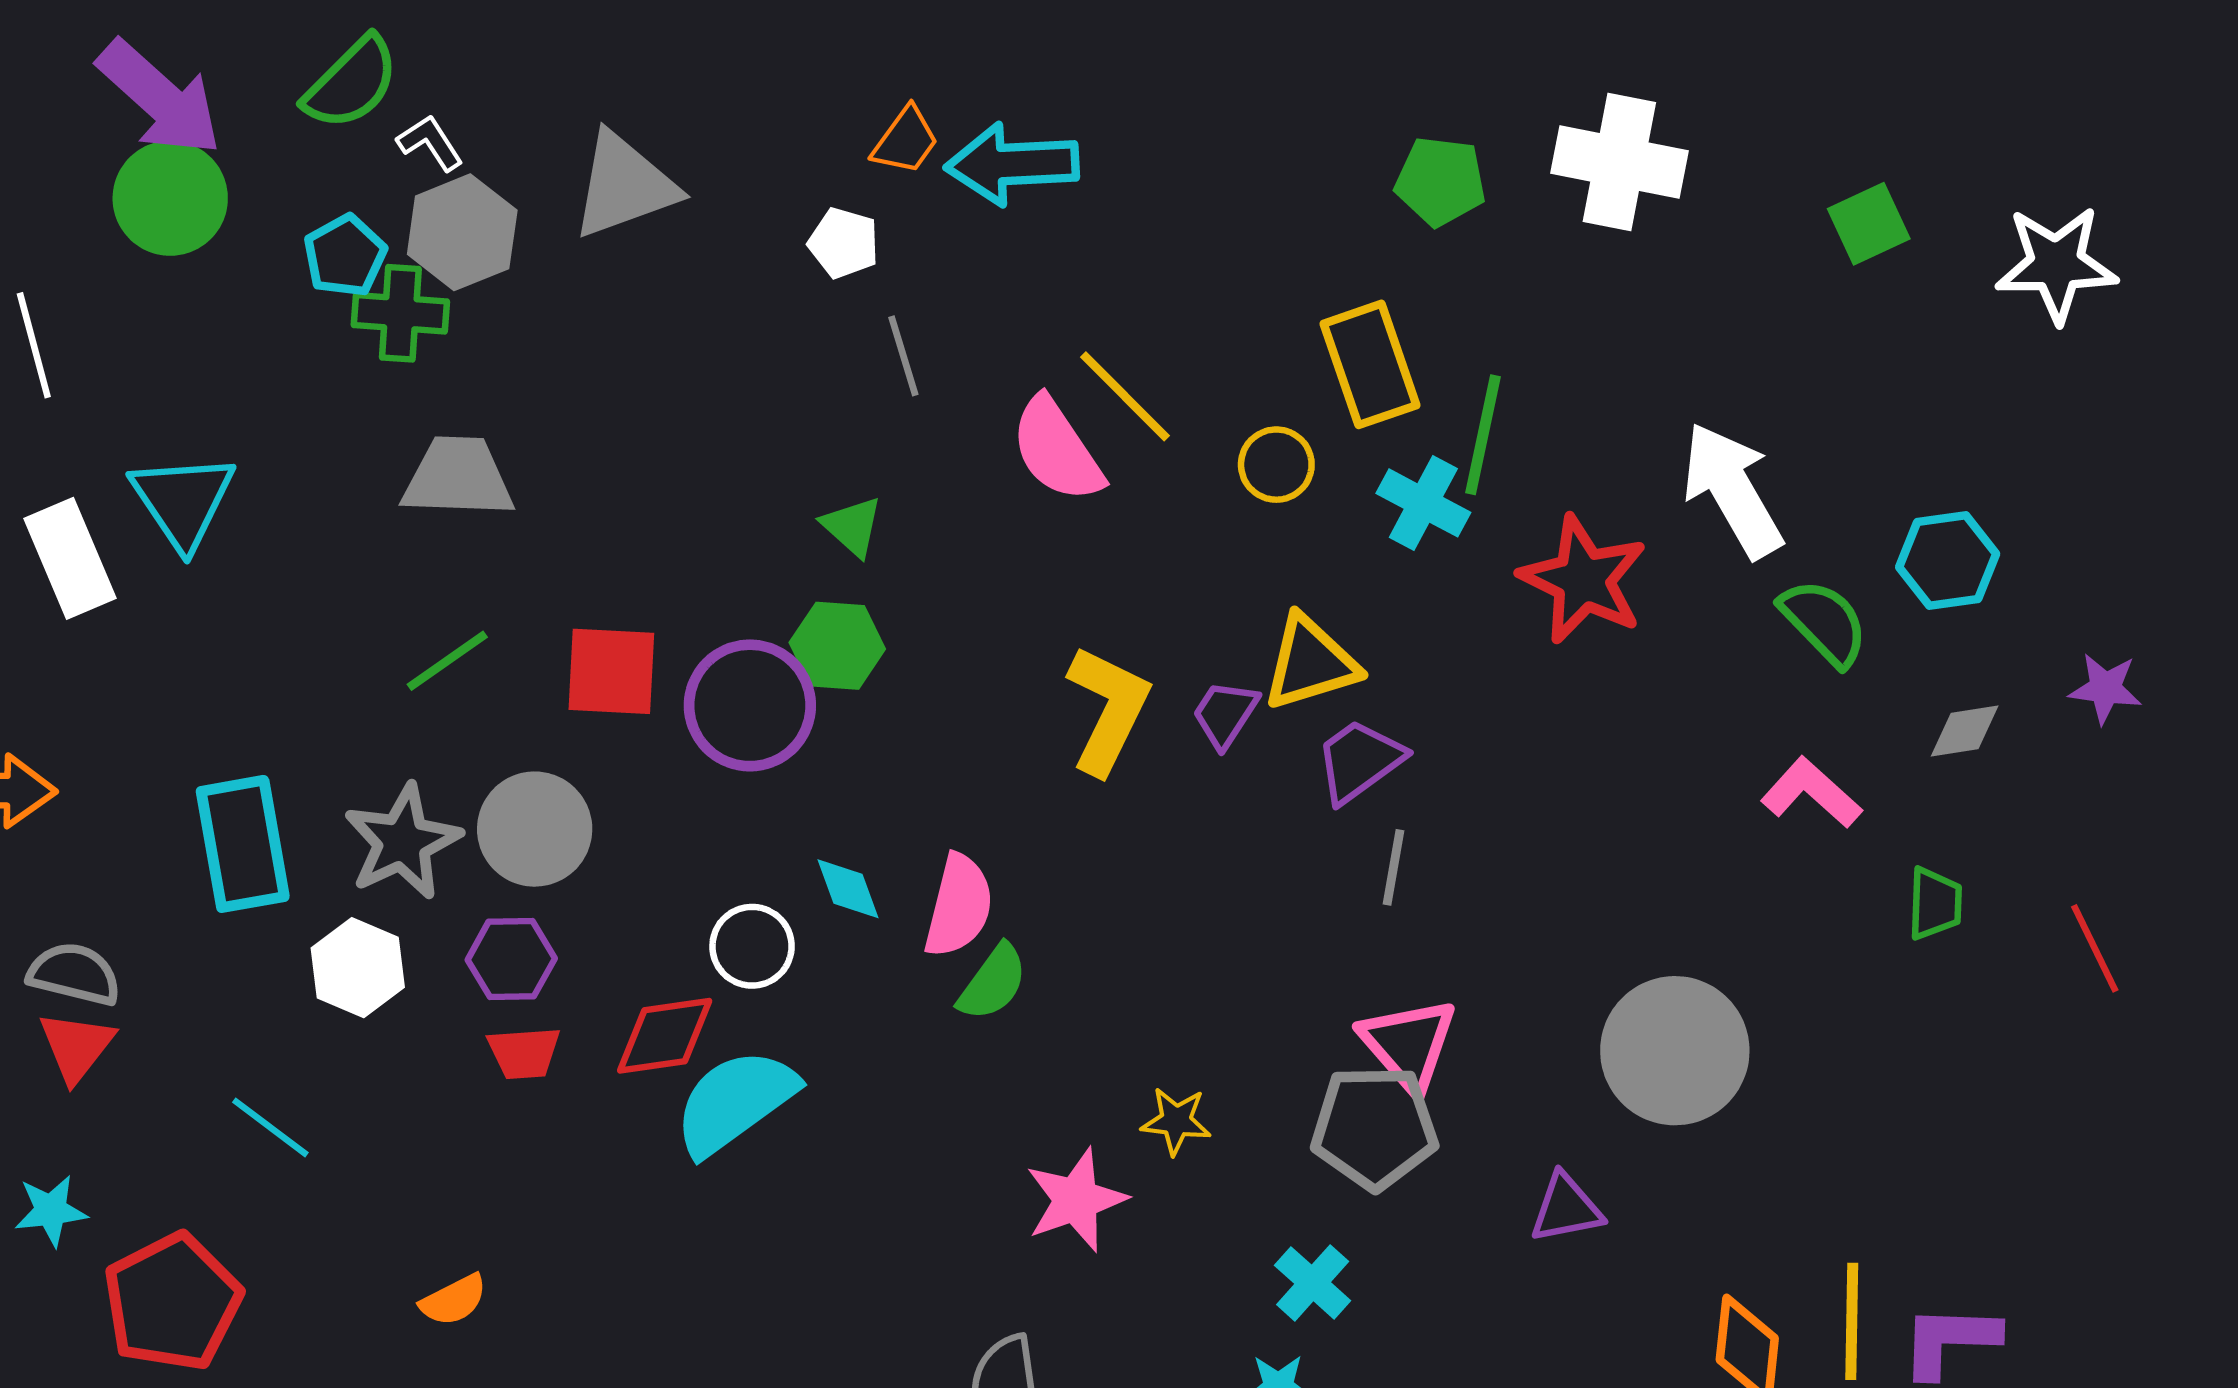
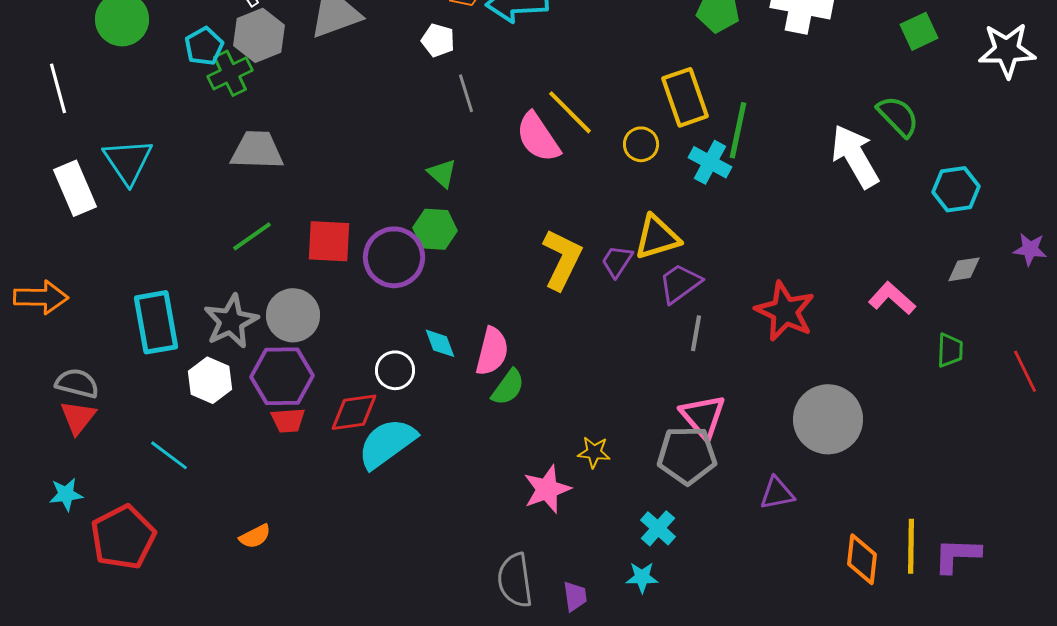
green cross: (400, 313) -> (230, 73), turned -30
red star: (1583, 580) -> (785, 311), moved
green semicircle: (1824, 622) -> (898, 116), moved
purple hexagon: (511, 959) -> (282, 376), size x1.5

